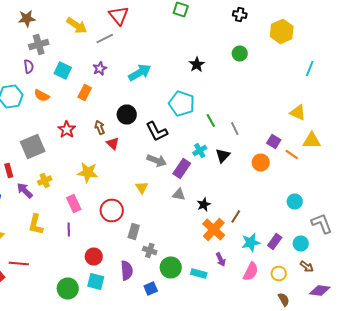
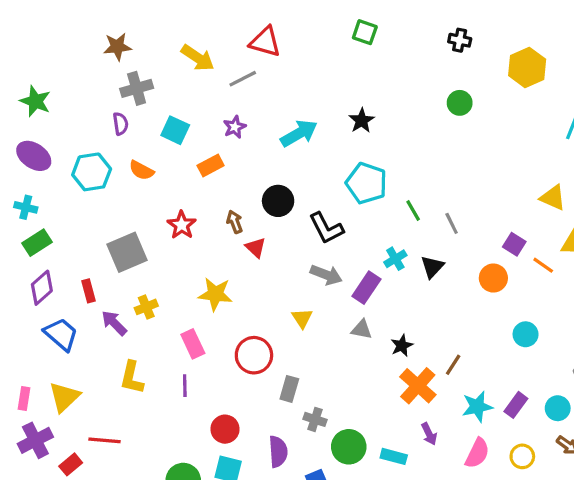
red triangle: (119, 16) -> (265, 42), turned -35
black star: (197, 64) -> (362, 121), moved
orange rectangle: (85, 92) -> (211, 166), turned 35
cyan circle: (295, 202) -> (526, 334), moved

